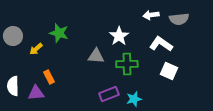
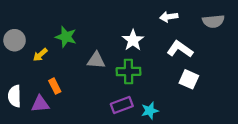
gray semicircle: (179, 19) -> (213, 21), moved
gray triangle: (96, 56) -> (96, 60), moved
green cross: (127, 64) -> (128, 71), moved

